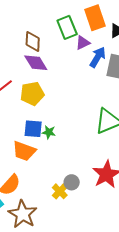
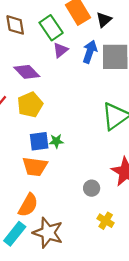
brown diamond: (33, 41) -> (15, 25), moved
purple triangle: (83, 43) -> (60, 50), moved
yellow cross: (60, 191) -> (106, 221), moved

